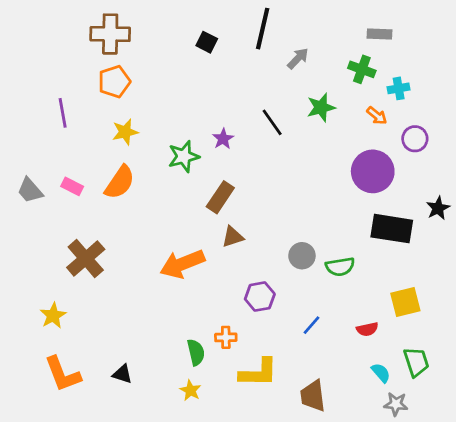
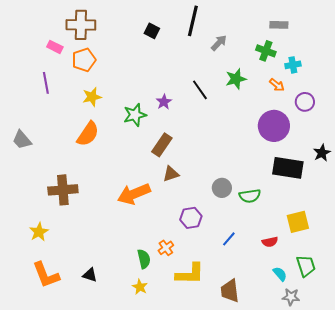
pink rectangle: (72, 186) -> (55, 47), moved
brown cross: (86, 258) -> (63, 190), turned 36
orange cross: (226, 337) -> (166, 248), turned -35

